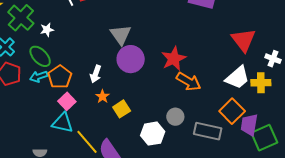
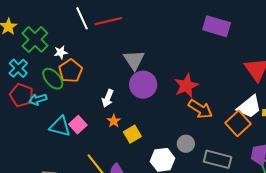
cyan arrow: (39, 77) -> (38, 99), moved
orange pentagon: (60, 77) -> (70, 71), moved
orange square: (232, 111) -> (238, 123), moved
cyan triangle: (62, 123) -> (60, 126), moved

